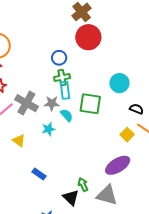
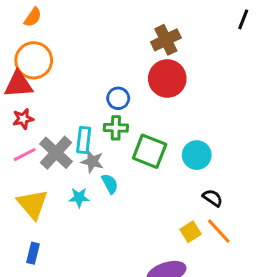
cyan rectangle: (65, 90) -> (84, 140), moved
green square: (90, 104) -> (150, 151), moved
yellow triangle: (19, 141) -> (33, 204), size x1.6
blue rectangle: (39, 174) -> (33, 253), moved, turned 56

